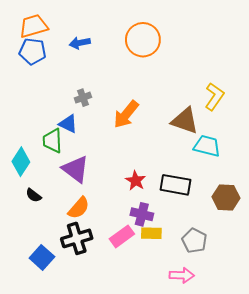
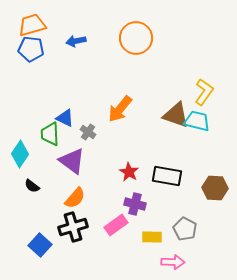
gray cross: (83, 98) -> (88, 132), moved, turned -35
cyan trapezoid: (207, 146) -> (197, 121), moved
yellow rectangle: (151, 233) -> (152, 237), moved

